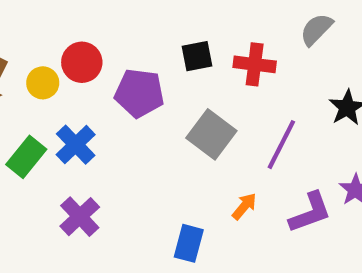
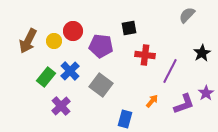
red cross: (255, 64) -> (145, 55), moved
gray square: (211, 134) -> (101, 85), moved
purple cross: (80, 217) -> (61, 106), moved

